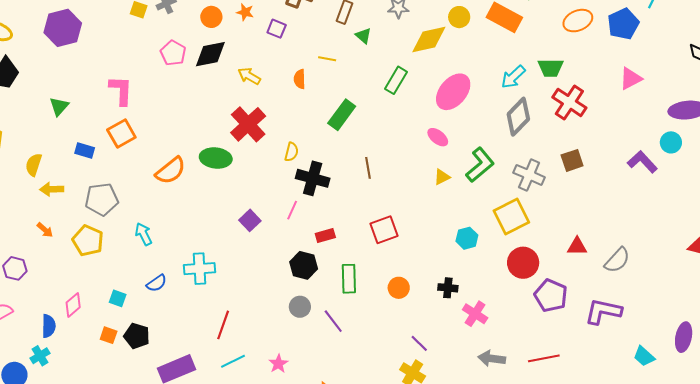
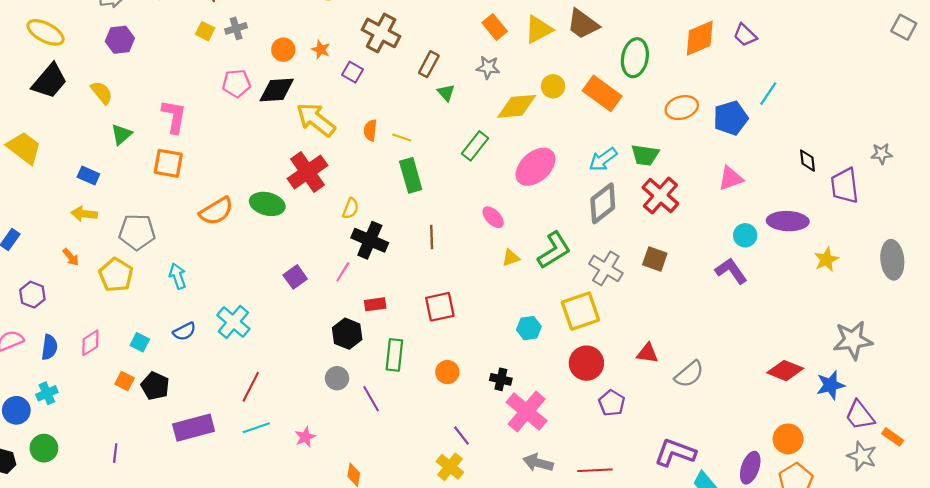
purple hexagon: (63, 28) -> (120, 40), size x0.7
pink pentagon: (173, 53) -> (236, 83), turned 30
yellow line: (327, 59) -> (402, 137), moved
yellow arrow: (249, 76) -> (316, 120), size x1.6
green triangle: (59, 106) -> (121, 134), moved
green rectangle: (342, 115) -> (411, 175), turned -60
orange square: (121, 134) -> (168, 163), turned 32
pink ellipse: (438, 137) -> (493, 217), moved
cyan circle: (671, 142) -> (745, 235), moved
blue rectangle: (85, 151) -> (88, 176), moved
brown square: (572, 160) -> (655, 259), turned 30
yellow semicircle: (34, 165) -> (102, 93), moved, turned 115
cyan cross: (200, 269) -> (233, 322), turned 36
purple pentagon: (551, 296) -> (612, 403), size x0.7
purple L-shape: (603, 311) -> (675, 453), moved
pink cross: (475, 314) -> (527, 412), size x1.5
blue semicircle: (49, 326) -> (49, 347), moved

